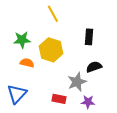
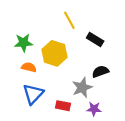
yellow line: (53, 14) -> (69, 20), moved
black rectangle: (89, 37) -> (95, 40), turned -63
blue triangle: (17, 94) -> (33, 94), moved

